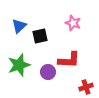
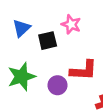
pink star: (73, 23) -> (71, 24), moved

